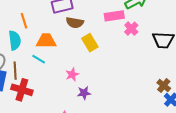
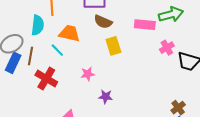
pink cross: (131, 29) -> (167, 48), moved
red cross: (22, 90) -> (46, 79), moved
purple star: (84, 93) -> (106, 97), moved

